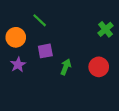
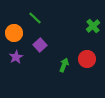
purple square: (45, 51) -> (40, 45), turned -32
green arrow: (66, 67) -> (64, 65), moved

